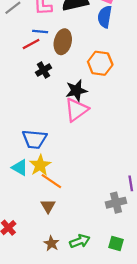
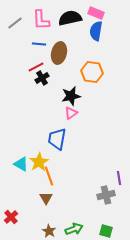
red line: (31, 44) -> (36, 67), moved
pink triangle: (76, 110) -> (71, 113), size x0.6
blue trapezoid: (34, 139) -> (57, 139), moved, turned 95
orange line: (51, 181) -> (49, 176), turned 36

